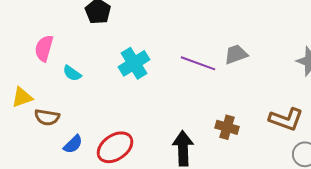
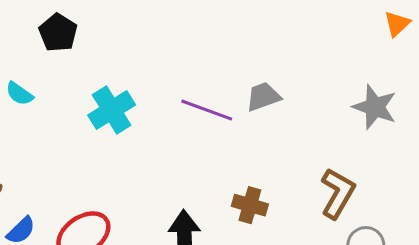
cyan semicircle: (72, 73) -> (19, 94), moved
brown L-shape: (286, 119) -> (338, 193), turned -80

